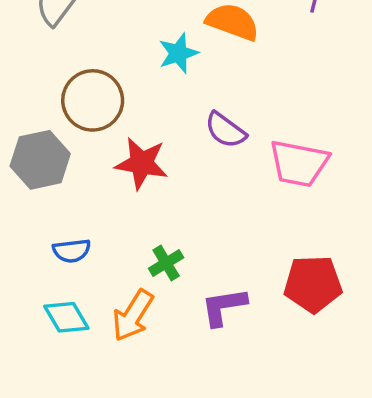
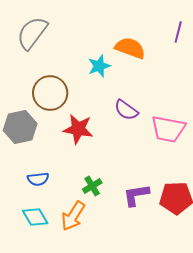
purple L-shape: (224, 307) -> (136, 195), moved

